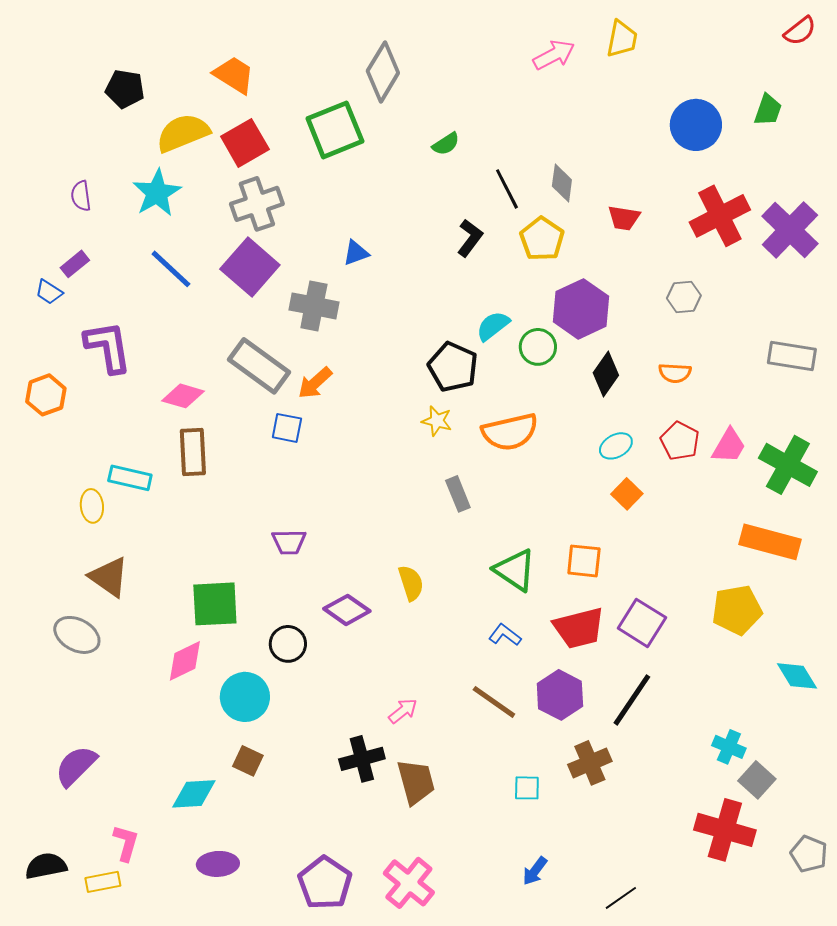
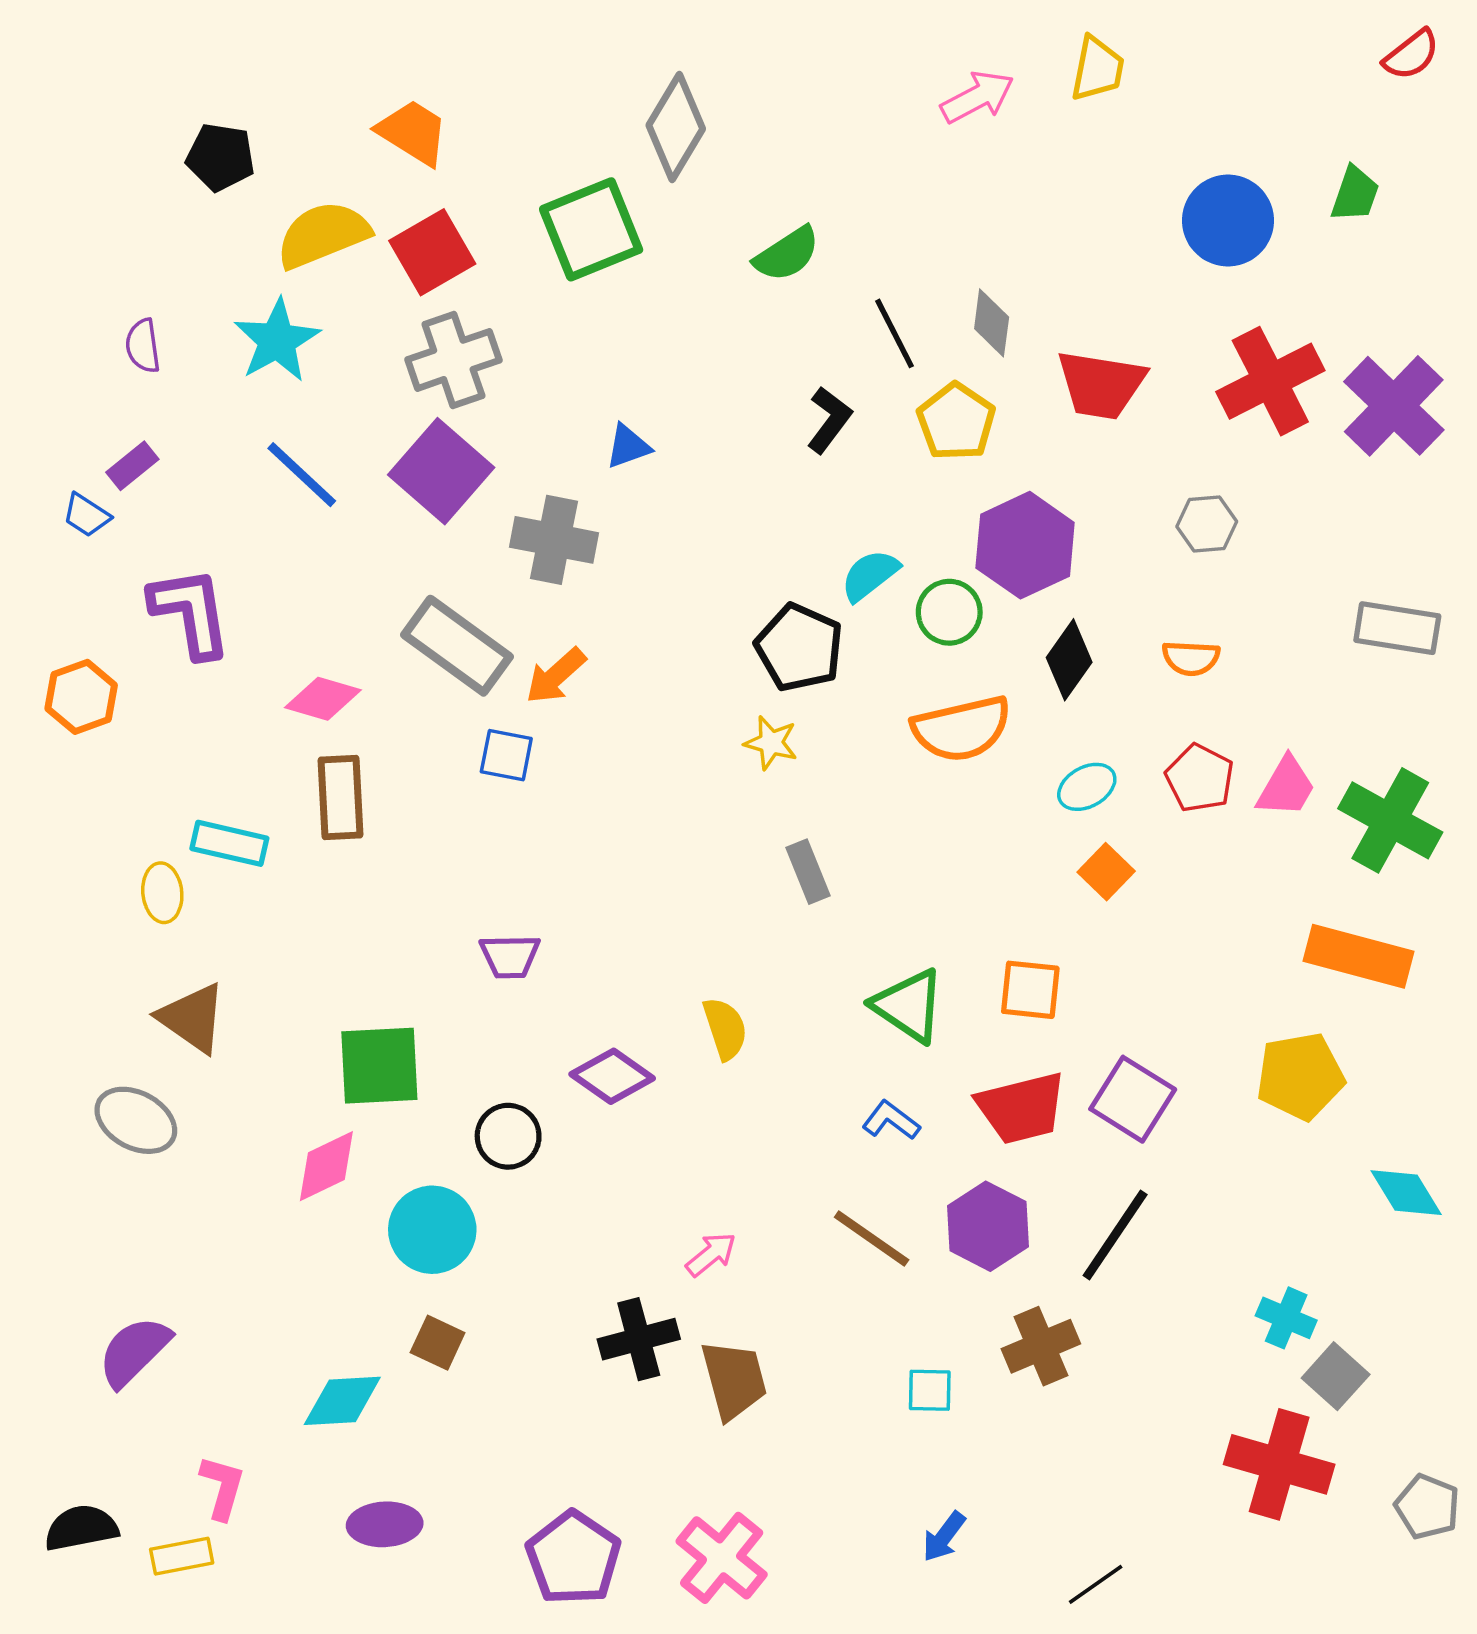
green semicircle: (446, 144) -> (787, 254), size x1.4
red trapezoid: (624, 218) -> (1101, 385), size x1.6
orange semicircle: (510, 432) -> (962, 729), moved

